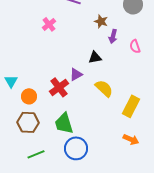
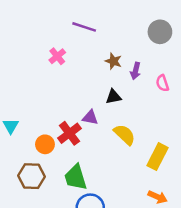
brown star: (101, 21) -> (113, 61), moved
purple triangle: (76, 74) -> (90, 117), turned 40
orange circle: (29, 96) -> (45, 144), moved

